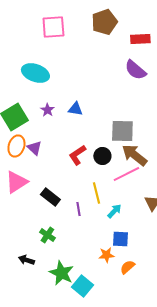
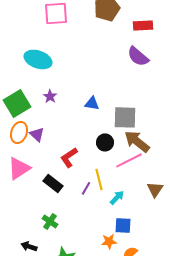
blue triangle: (75, 109) -> (92, 103), moved
red L-shape: (77, 155) -> (69, 157), moved
purple line: (78, 209) -> (86, 188), moved, turned 40

